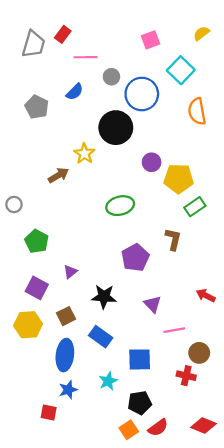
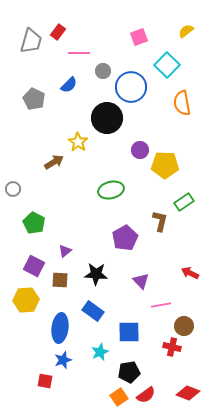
green rectangle: (195, 207) -> (184, 202), moved
brown square: (66, 316) -> (60, 280), moved, turned 30

